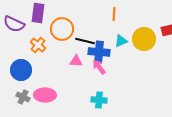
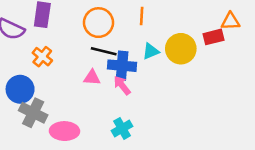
orange circle: (62, 29) -> (98, 23), moved
pink ellipse: (45, 95) -> (64, 131), moved
gray cross: (23, 97) -> (33, 113), moved, size x1.5
cyan cross: (99, 100) -> (122, 128), turned -35

